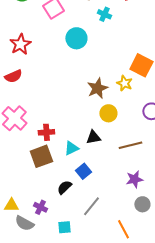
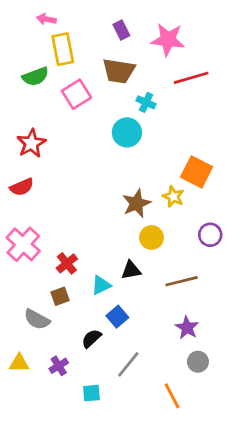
cyan circle: (76, 38) -> (127, 132), moved
red cross: (46, 132) -> (67, 263), turned -35
brown square: (41, 156) -> (60, 296), size x0.6
purple star: (134, 179) -> (187, 328), turned -30
purple cross: (40, 207) -> (59, 366), turned 32
gray semicircle: (24, 223) -> (37, 319), moved

